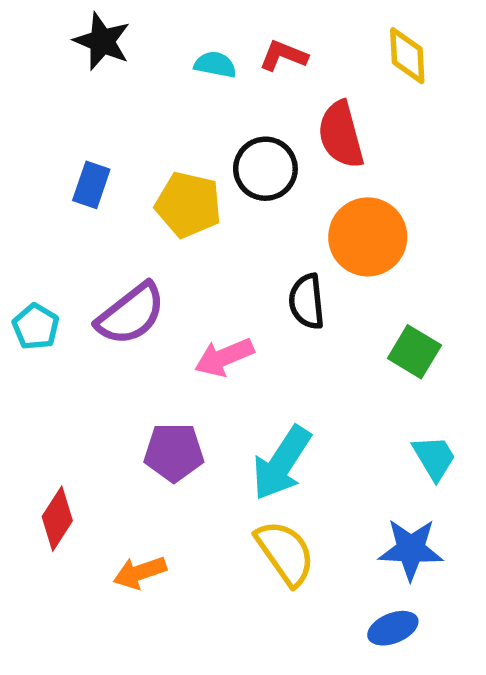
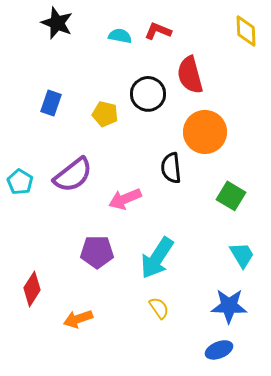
yellow diamond: (407, 56) -> (246, 31), moved
yellow pentagon: (188, 205) -> (105, 114), size x0.7
yellow semicircle: (285, 553) -> (159, 308), size x0.6

